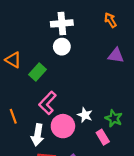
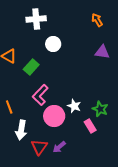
white cross: (62, 23) -> (36, 19), moved
white arrow: (38, 135) -> (21, 130), moved

